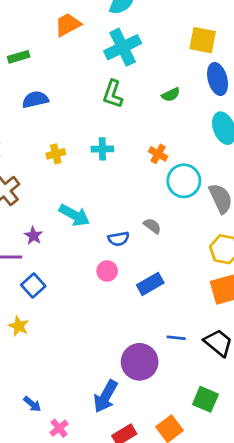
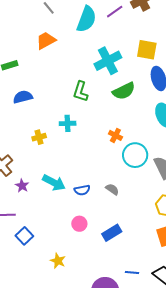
cyan cross: (123, 47) -> (108, 61), moved
green semicircle: (171, 95) -> (124, 91), size x1.6
cyan cross: (102, 149) -> (68, 123), moved
purple star: (33, 236) -> (22, 186), moved
blue semicircle: (119, 239) -> (82, 190), moved
yellow star: (19, 326) -> (58, 261), moved

